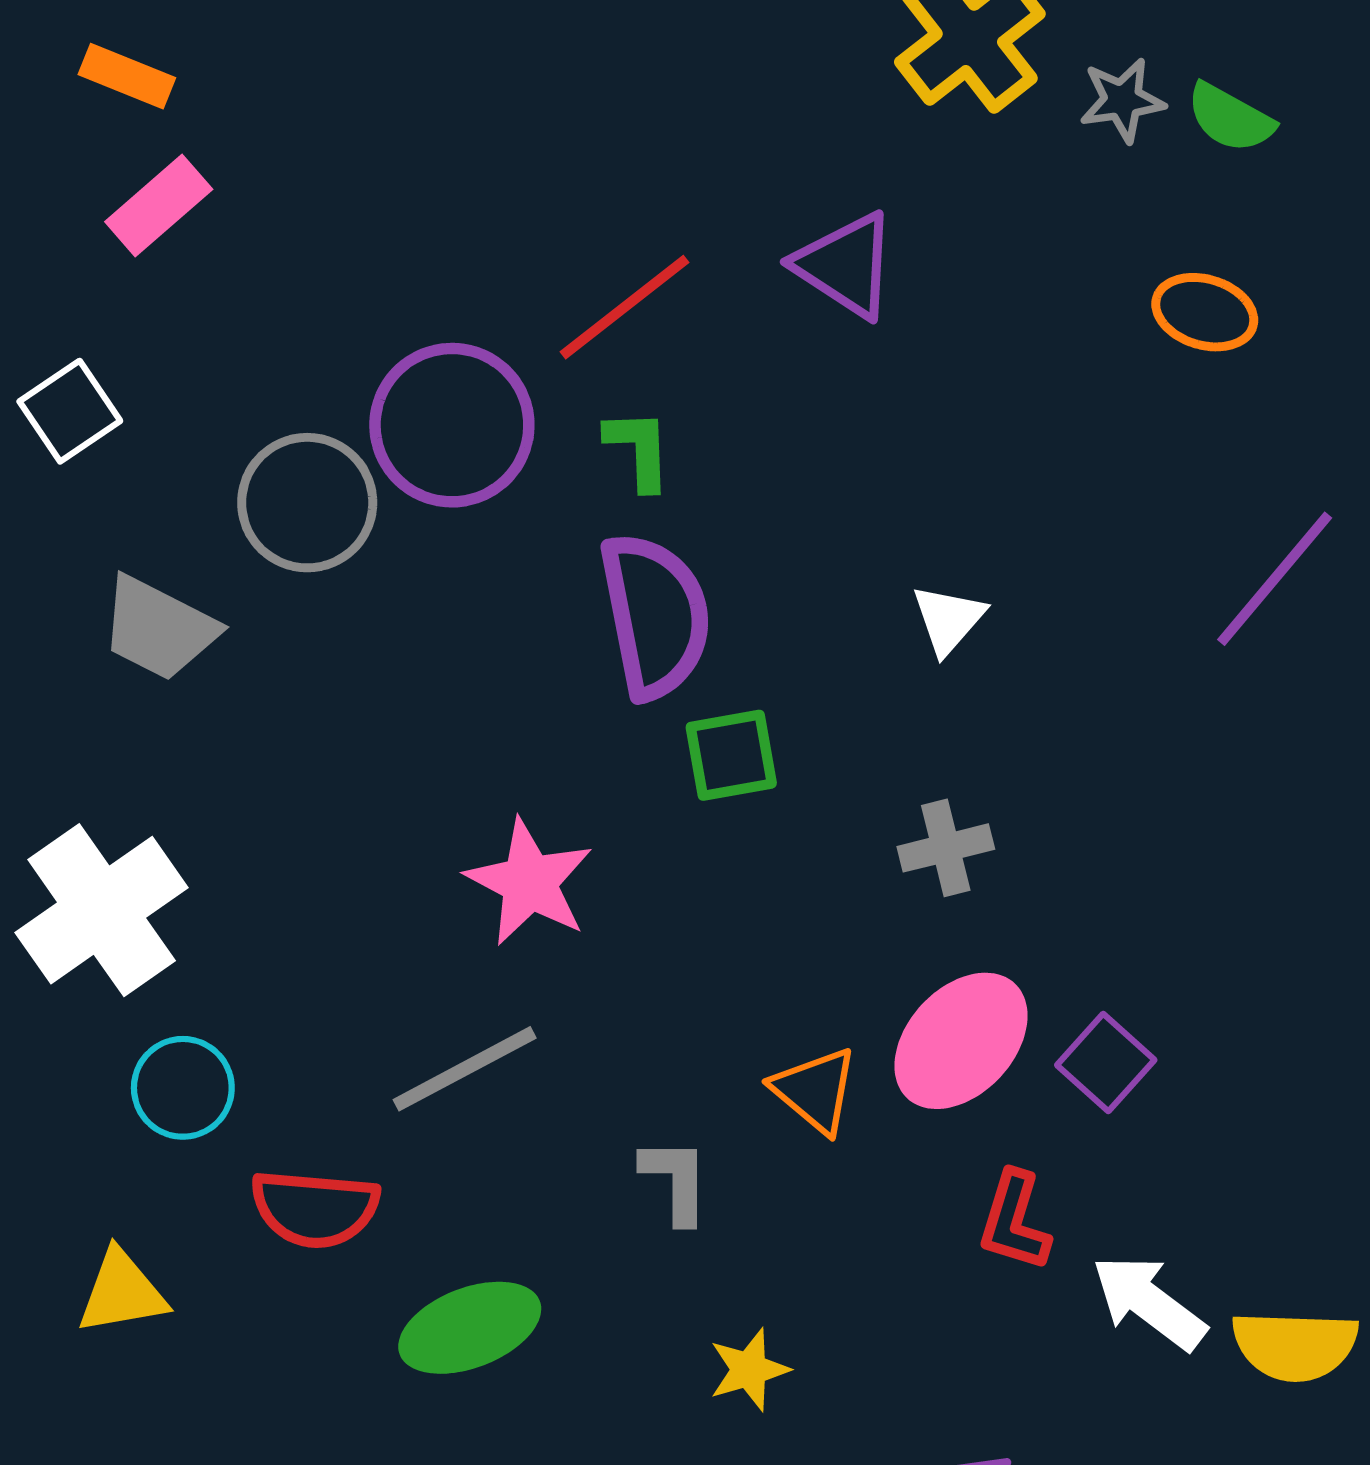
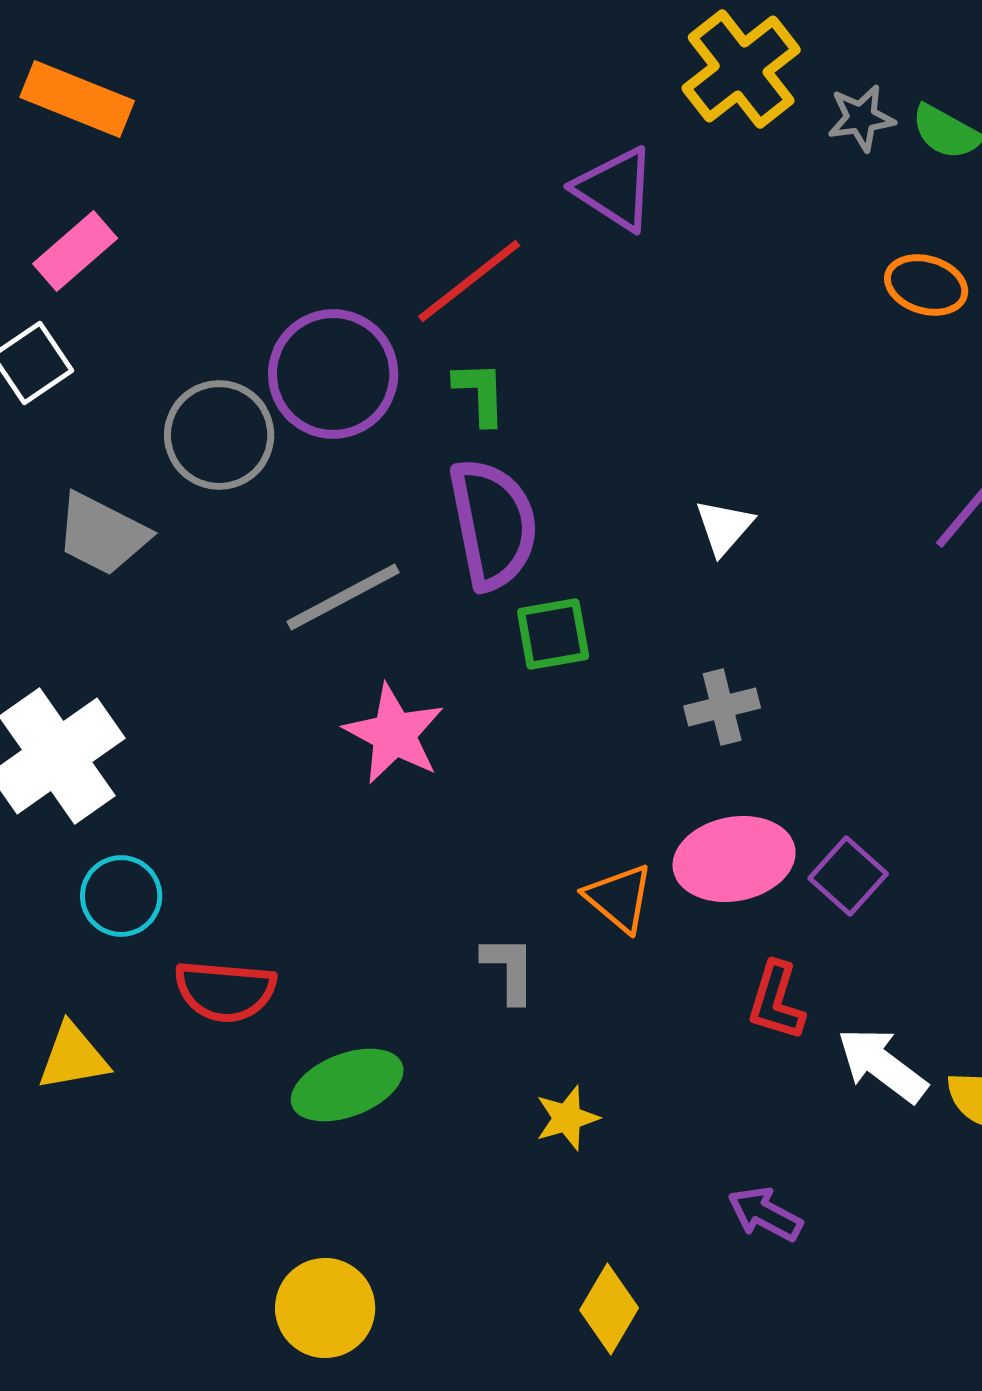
orange rectangle: (127, 76) -> (77, 99), size x1.5
pink rectangle: (159, 206) -> (75, 251), moved
purple triangle: (845, 265) -> (615, 189), moved
pink ellipse: (961, 1041) -> (734, 859), turned 36
gray line: (465, 1069) -> (343, 597), moved

